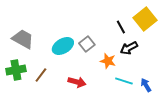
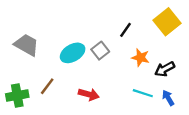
black line: (121, 27) -> (126, 30), moved, turned 64
black arrow: (129, 48) -> (165, 69), moved
orange star: (108, 61) -> (140, 58), moved
green cross: (16, 70) -> (17, 95), moved

